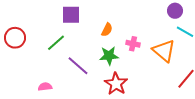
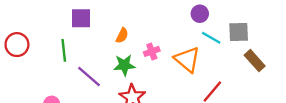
green line: (56, 43) -> (64, 50), turned -54
pink cross: (133, 44) -> (152, 51), turned -32

